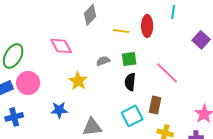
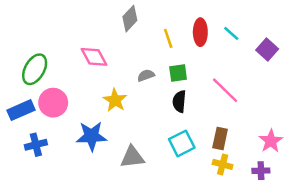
cyan line: (173, 12) -> (231, 33), moved, turned -56
yellow line: (121, 31) -> (168, 38), turned 63
brown rectangle: (155, 105) -> (220, 139), moved
blue star: (59, 110) -> (92, 136), size x1.4

